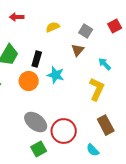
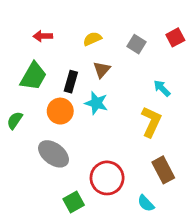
red arrow: (17, 17) -> (43, 36), moved
brown triangle: (78, 50) -> (102, 70), moved
gray ellipse: (36, 122) -> (54, 154), moved

